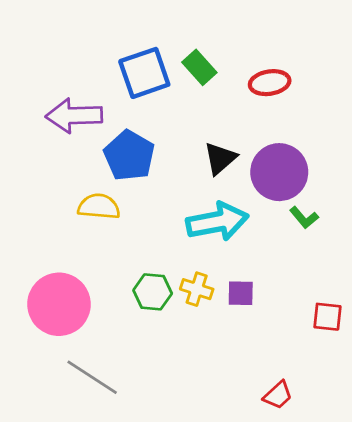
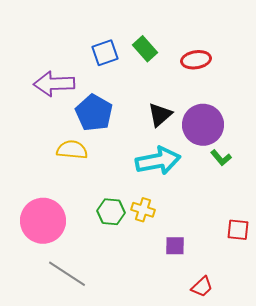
blue square: (144, 73) -> (105, 53), size x0.7
purple square: (241, 293) -> (175, 246), moved

